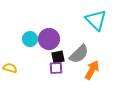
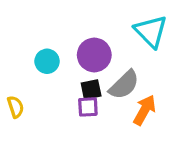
purple circle: (49, 39) -> (94, 55), moved
yellow semicircle: (10, 68) -> (16, 107), turned 56

